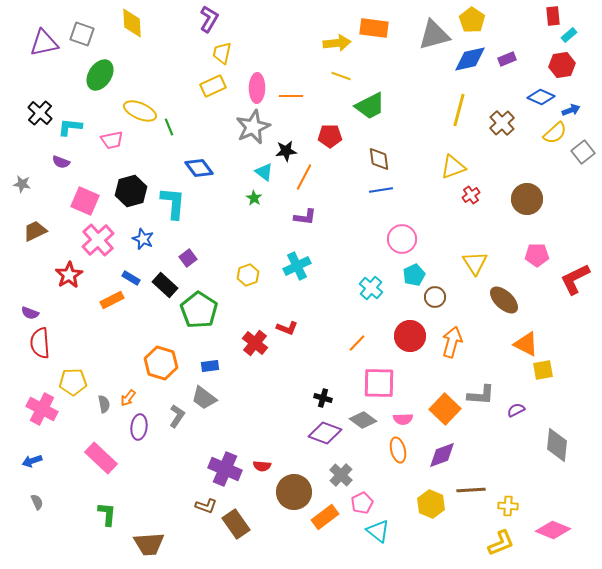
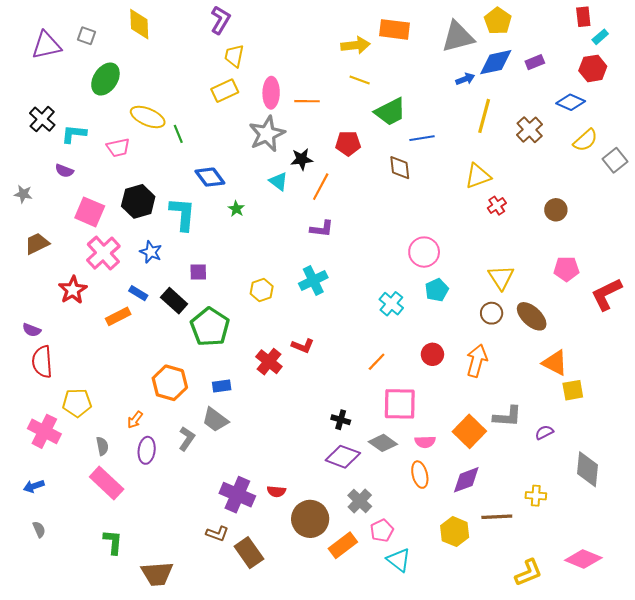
gray square: (82, 34) -> (86, 36), size x0.7
blue arrow: (571, 110) -> (465, 79), moved
blue line: (381, 190) -> (422, 138), moved
green star: (254, 198) -> (236, 209), moved
brown circle: (527, 199) -> (556, 210), size x0.7
purple square: (188, 258) -> (198, 272), turned 36
brown circle: (435, 297) -> (492, 313), moved
red circle: (410, 336) -> (432, 354), size x0.7
gray semicircle: (104, 404) -> (102, 446), moved
yellow cross: (508, 506) -> (536, 496), moved

